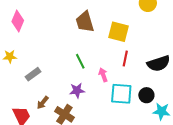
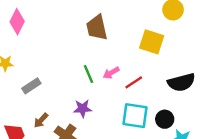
yellow square: (119, 32) -> (152, 42), moved
red line: (125, 58) -> (134, 82), moved, turned 42
pink arrow: (103, 75) -> (111, 73), moved, turned -104

